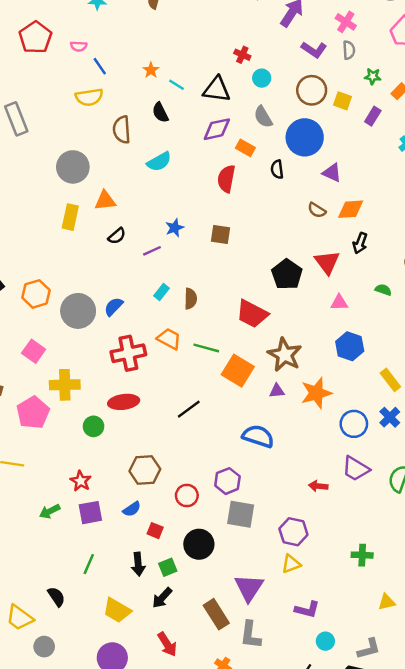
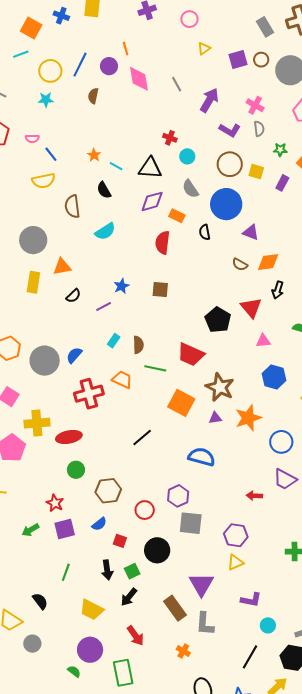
green line: (206, 348) -> (155, 368), moved
red ellipse: (124, 402) -> (69, 437), moved
green circle: (94, 426) -> (76, 470), moved

